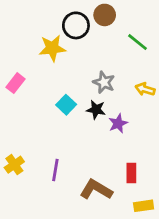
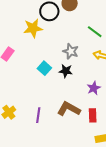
green line: (137, 42) -> (95, 32), moved
purple star: (118, 123) -> (94, 88), moved
brown L-shape: (96, 190) -> (69, 109), moved

